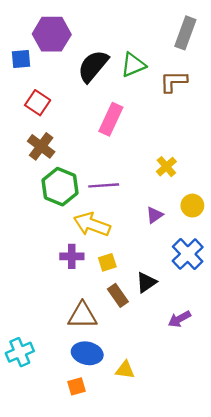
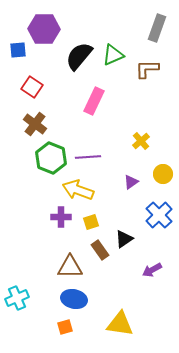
yellow triangle: (125, 370) -> (120, 324), moved, size x1.6

